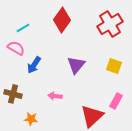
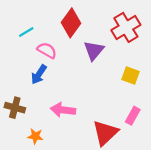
pink semicircle: (16, 48) -> (47, 50), moved
purple triangle: (76, 65) -> (94, 50), moved
pink arrow: (55, 96) -> (63, 110), size x1.5

